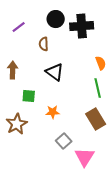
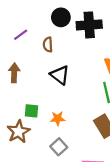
purple line: (19, 27) -> (21, 35), moved
green square: (29, 96) -> (32, 111), moved
gray square: (64, 141) -> (59, 147), moved

